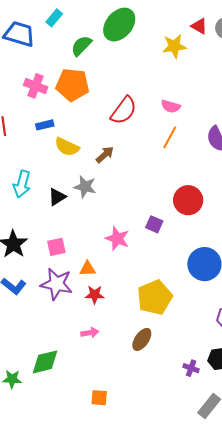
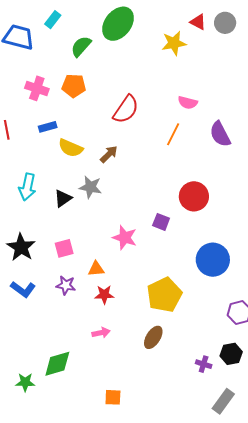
orange pentagon: (73, 85) -> (74, 86), size x0.7
pink semicircle: (171, 106) -> (188, 103), moved
purple star: (57, 284) -> (66, 285), size x0.6

